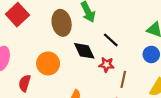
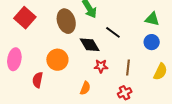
red star: (107, 65) -> (101, 66), moved

